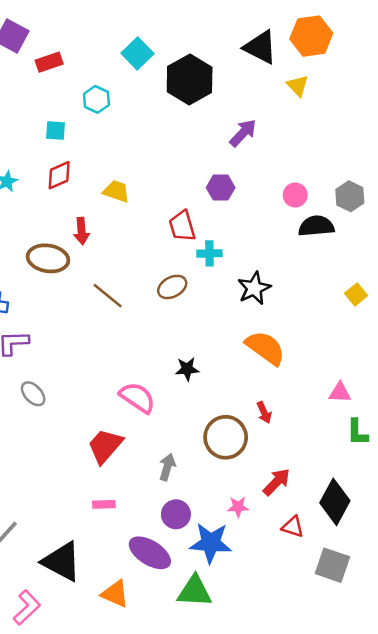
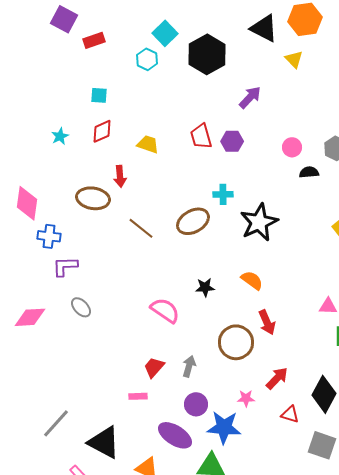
cyan hexagon: (96, 99) -> (147, 59), moved
red trapezoid: (182, 226) -> (201, 136), moved
black semicircle: (316, 226) -> (309, 172), size x0.7
brown ellipse: (172, 287) -> (193, 221), size x1.4
black star: (254, 288) -> (259, 222), size x1.4
orange semicircle: (265, 348) -> (252, 280), moved, size x0.7
red arrow: (264, 412) -> (267, 322), size x1.4
red trapezoid: (105, 446) -> (154, 367), moved, size x0.7

